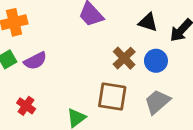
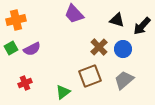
brown square: (112, 97) -> (90, 76), turned -30
red cross: (26, 106) -> (25, 83), turned 32

